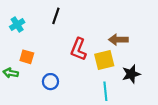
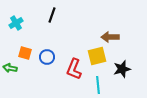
red L-shape: (78, 49) -> (74, 69), moved
blue circle: (50, 82) -> (47, 57), moved

